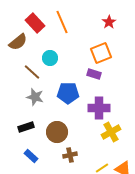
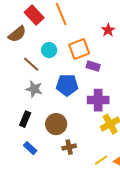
red star: (109, 22) -> (108, 30), moved
orange square: (101, 53) -> (79, 49), moved
black rectangle: (26, 127) -> (25, 119), turned -49

